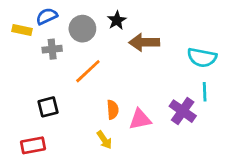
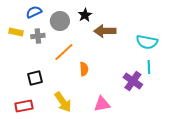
yellow rectangle: (22, 30) -> (16, 32), moved
orange semicircle: (113, 110) -> (84, 69), moved
pink triangle: (140, 119) -> (102, 104), moved
yellow arrow: (104, 140) -> (63, 102), moved, size x1.5

